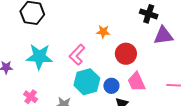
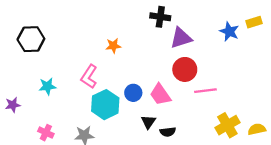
red circle: (126, 54) -> (185, 69), moved
cyan star: (39, 57) -> (47, 86), size x0.6
blue circle: (111, 86) -> (133, 93), moved

